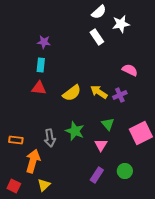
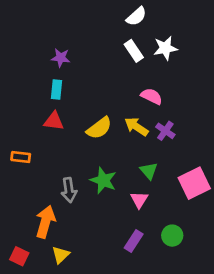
white star: (121, 24) -> (165, 48), moved
pink semicircle: (130, 70) -> (152, 96), moved
purple cross: (120, 95) -> (165, 131), turned -32
orange rectangle: (16, 140) -> (21, 157), moved

